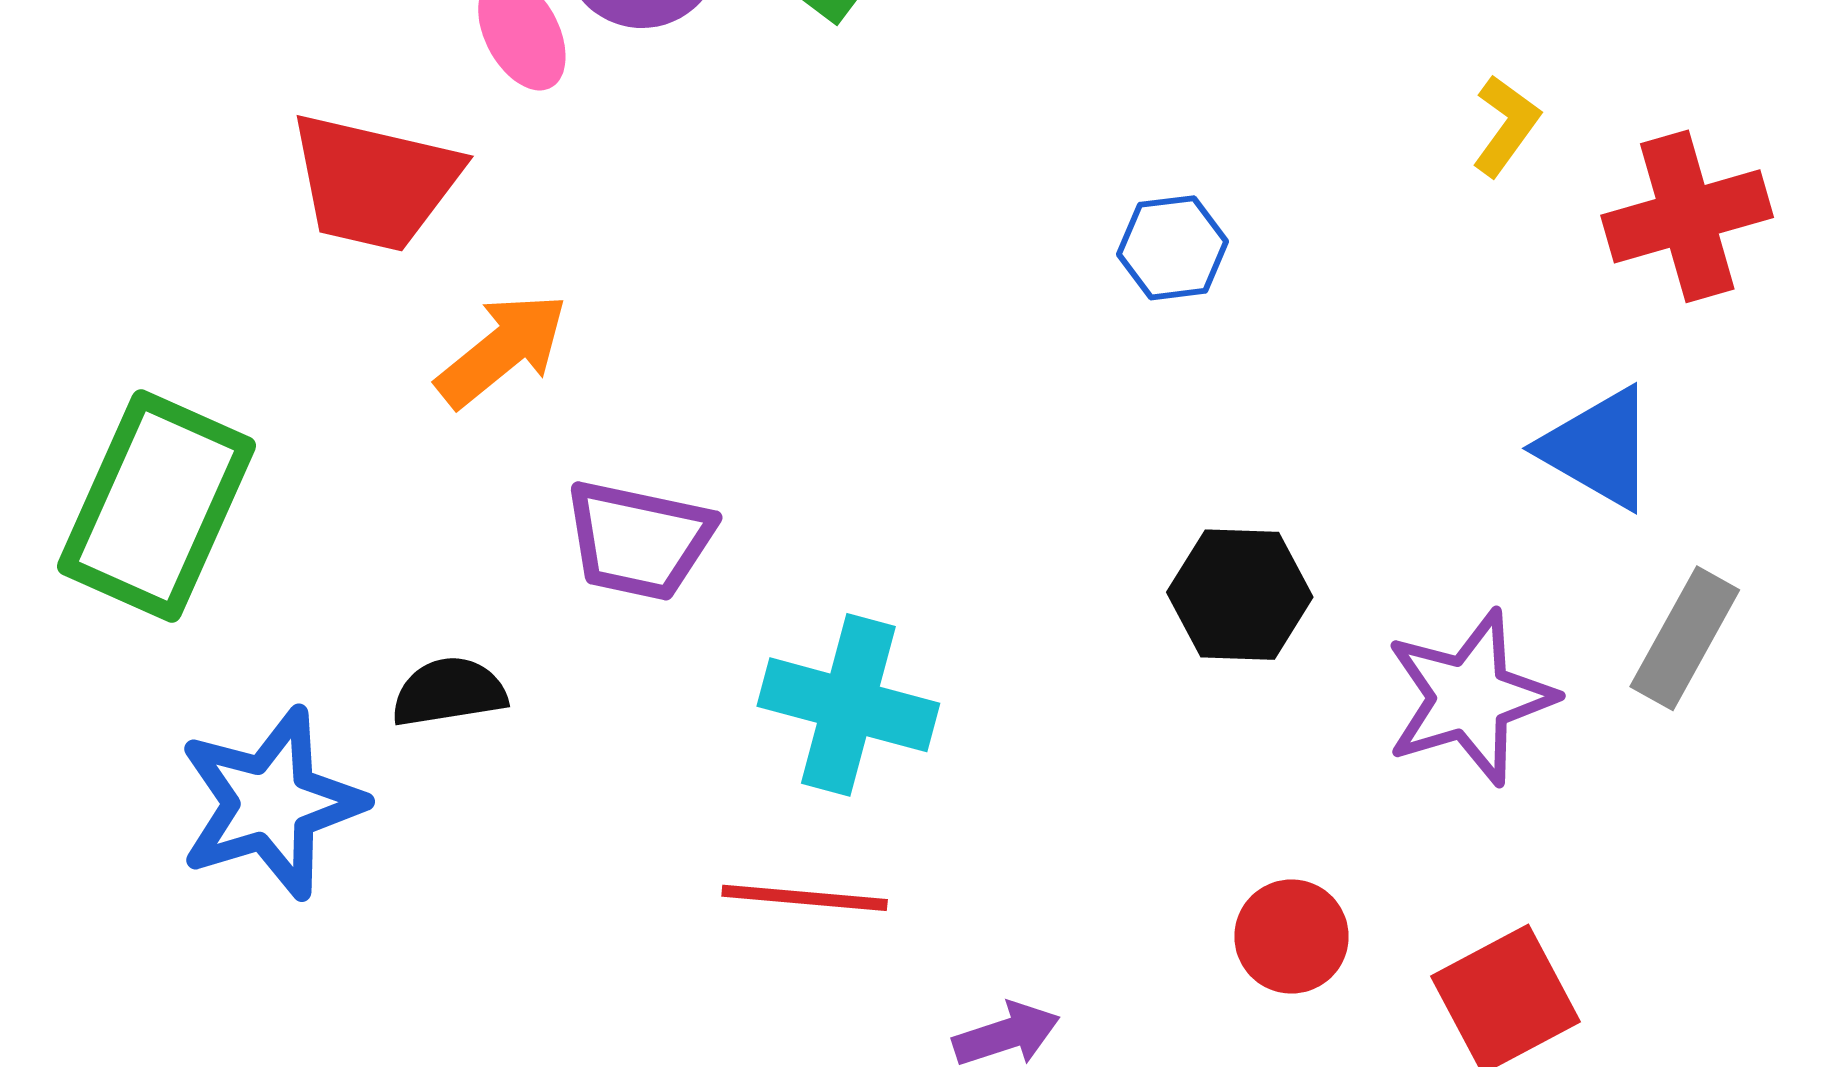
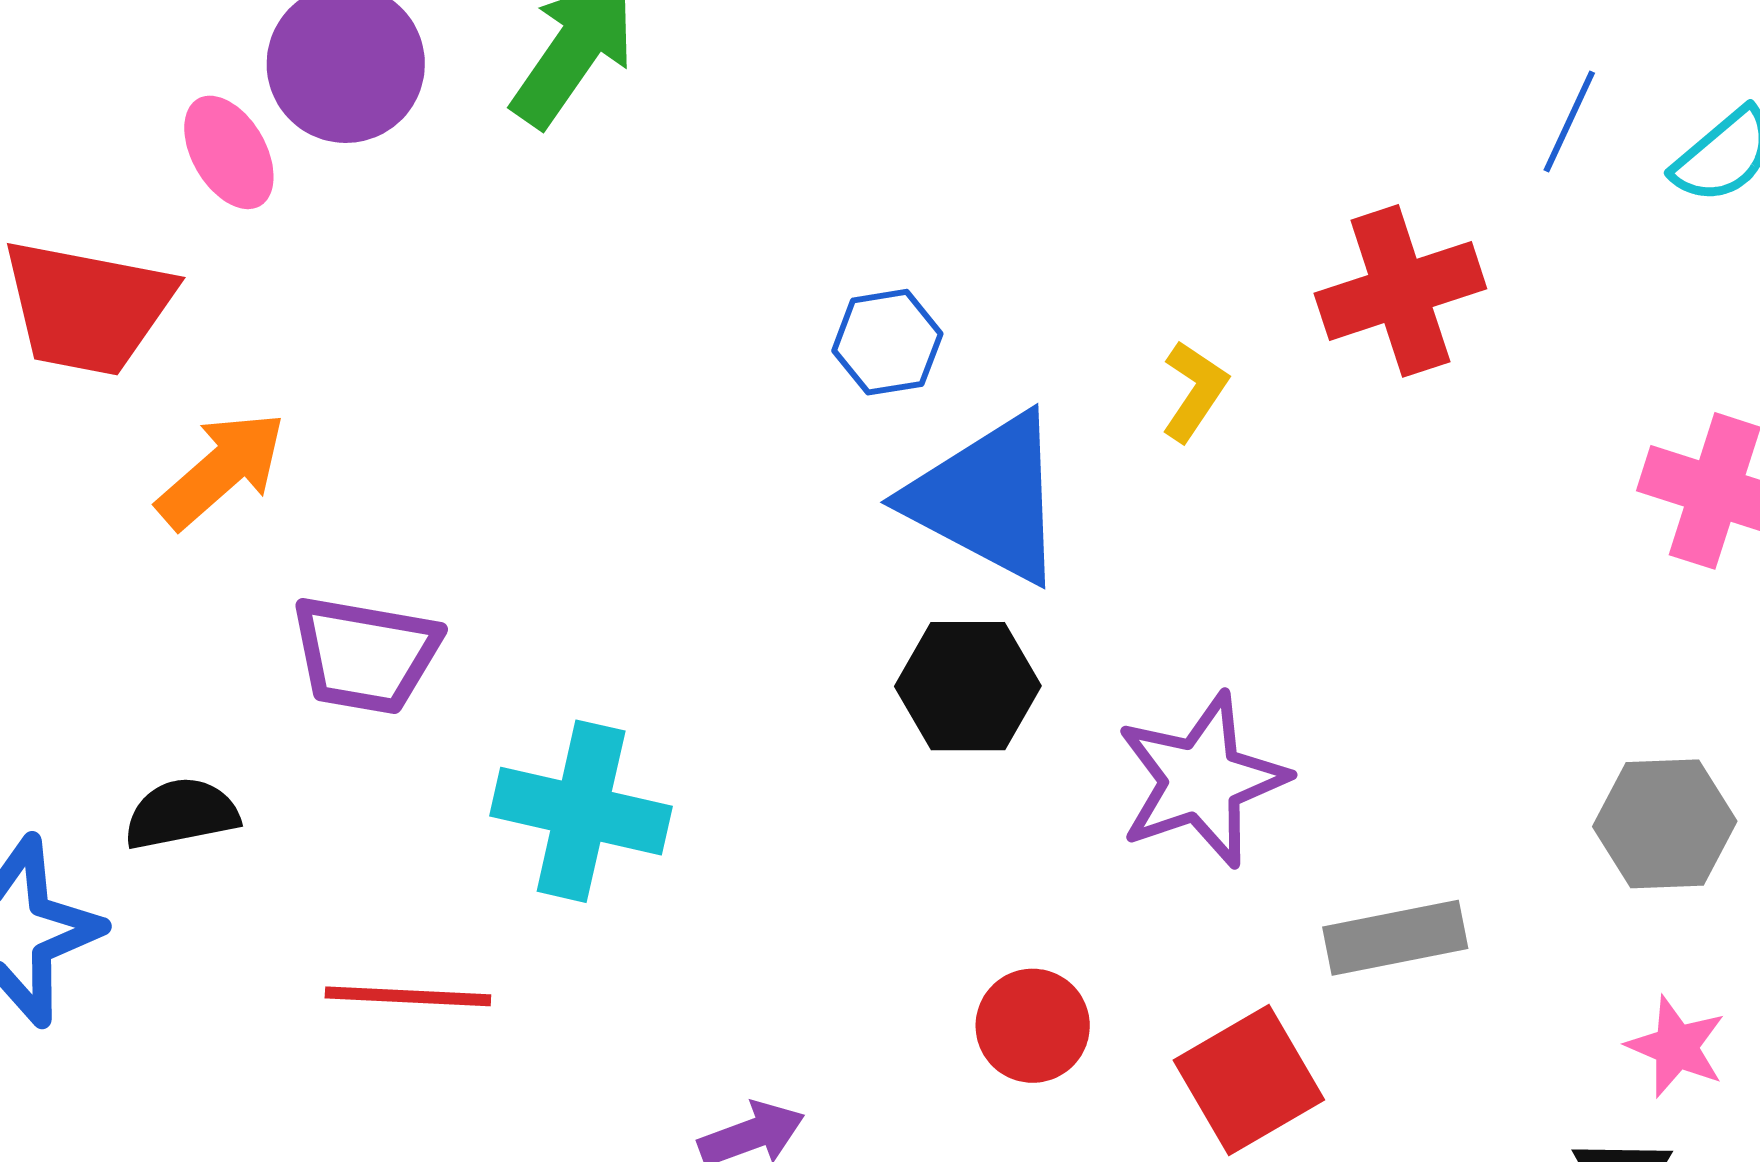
yellow L-shape: (1506, 126) -> (1194, 391), moved
blue triangle: (1598, 448) -> (988, 498), moved, size x1.4
gray rectangle: (1685, 638) -> (1395, 938), moved, turned 52
red line: (805, 898) -> (408, 996), moved

